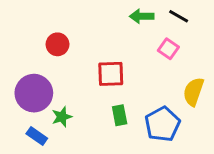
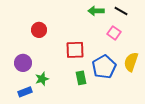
purple circle: (34, 93) -> (23, 63), size x0.7
blue pentagon: (162, 124) -> (104, 67), moved
blue rectangle: (37, 136) -> (25, 92), turned -56

